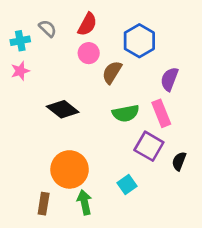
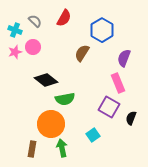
cyan cross: (20, 41) -> (15, 30), turned 32
pink circle: (89, 53) -> (33, 47), moved
green semicircle: (126, 113) -> (65, 99), moved

